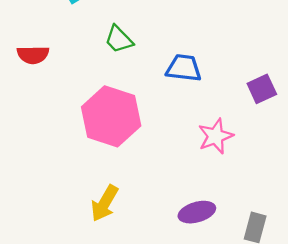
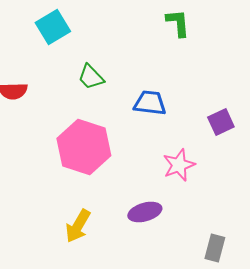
purple ellipse: (197, 212) -> (145, 212), moved

